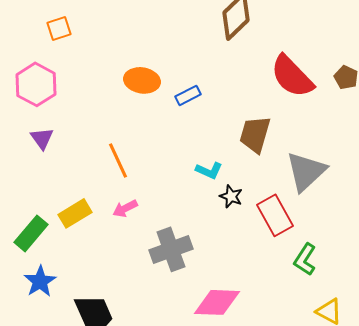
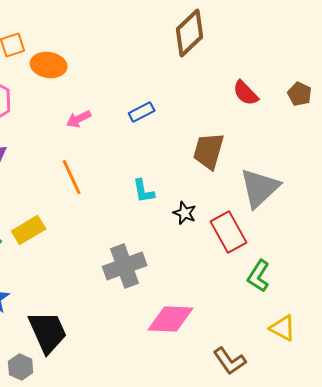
red semicircle: (292, 76) -> (246, 93), size x0.6
orange ellipse: (142, 80) -> (49, 65), moved
cyan L-shape: (209, 170) -> (144, 191), moved, turned 56
pink arrow: (125, 208) -> (79, 119), moved

